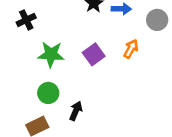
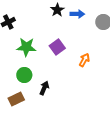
orange arrow: (131, 49) -> (84, 60), moved

